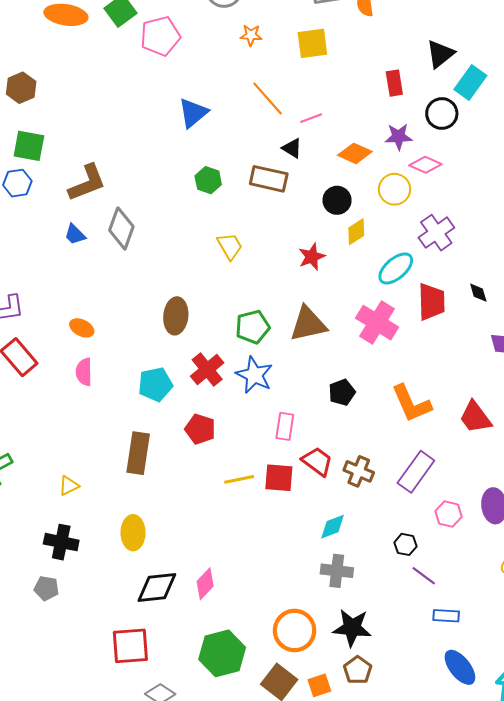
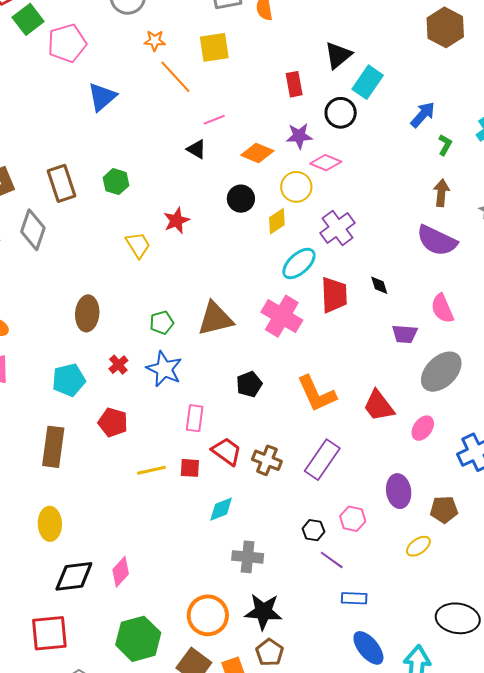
orange line: (268, 99) -> (175, 77), moved
blue triangle: (193, 113) -> (102, 97), moved
brown rectangle: (269, 179) -> (62, 183), moved, turned 60
yellow diamond: (356, 232) -> (277, 221), moved
red star: (312, 257) -> (177, 221), moved
green pentagon: (253, 327) -> (162, 323), size x0.7
red cross: (207, 369) -> (118, 365), size x0.6
red square: (279, 478) -> (190, 468), size x0.7
pink hexagon: (449, 514) -> (353, 519), moved
cyan diamond: (333, 527) -> (221, 509), moved

